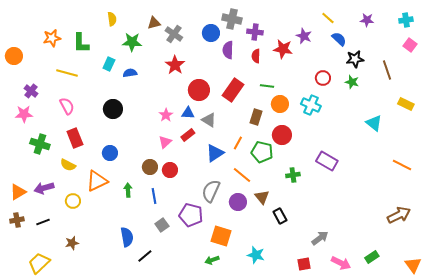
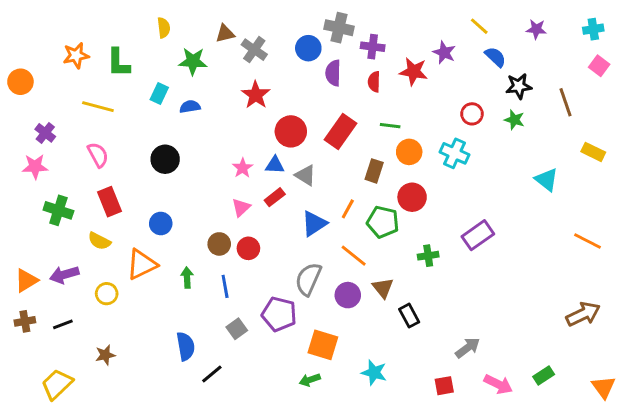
purple rectangle: (327, 161) -> (478, 235), turned -65

